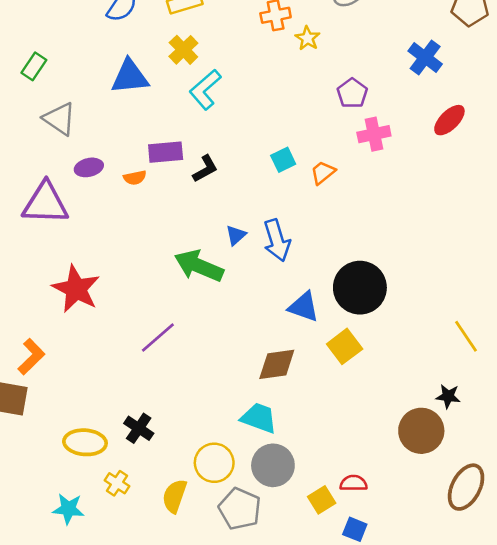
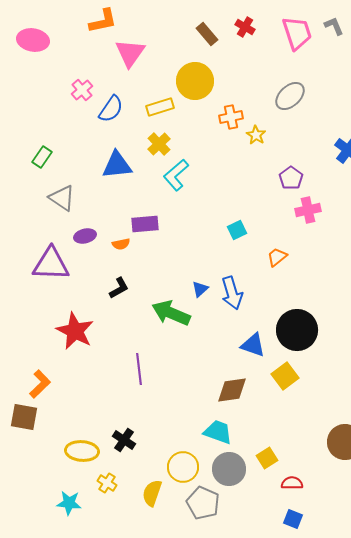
black L-shape: (205, 169) -> (119, 288), moved
orange trapezoid: (323, 173) -> (277, 257), moved
purple line: (158, 337) -> (139, 369), turned -56
yellow square: (322, 500) -> (267, 458), moved

